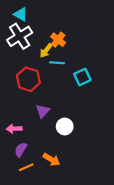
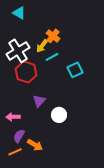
white cross: (20, 36) -> (18, 51), moved
cyan line: (57, 63) -> (52, 57), turned -32
orange arrow: (52, 160) -> (35, 145), moved
orange line: (26, 167) -> (15, 152), moved

